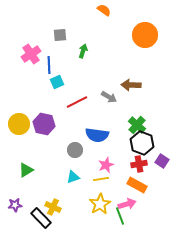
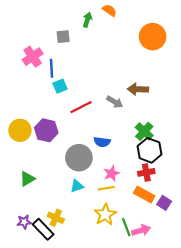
green arrow: (83, 51) -> (87, 20), moved
blue semicircle: (97, 135) -> (102, 142), size x0.7
gray circle: (75, 150) -> (79, 158), size x1.6
purple square: (162, 161) -> (164, 203), moved
pink arrow: (127, 204) -> (141, 230), moved
purple star: (15, 205) -> (24, 222), moved

